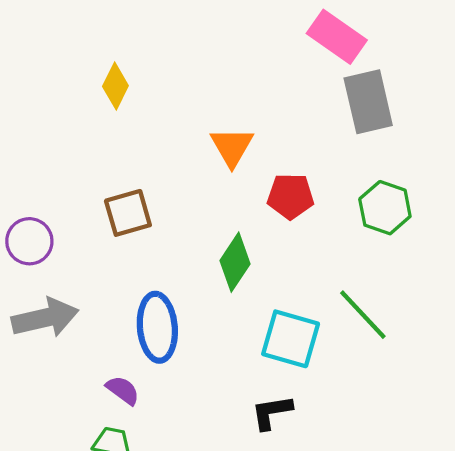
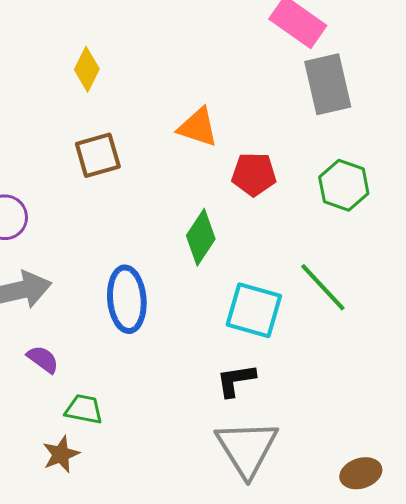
orange triangle: (232, 147) -> (198, 127), turned -42
brown square: (128, 213) -> (98, 155), moved
purple semicircle: (123, 390) -> (43, 359), moved

